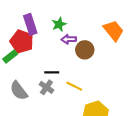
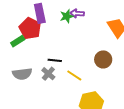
purple arrow: (69, 39) -> (77, 13), moved
brown circle: (85, 50) -> (103, 59), moved
gray semicircle: (19, 91) -> (22, 74), turned -66

